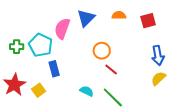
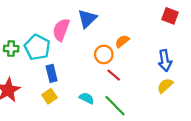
orange semicircle: (119, 15) -> (122, 41), moved, turned -40
red square: (148, 21) -> (170, 16), moved, turned 35
yellow square: (39, 90) -> (50, 96), moved

